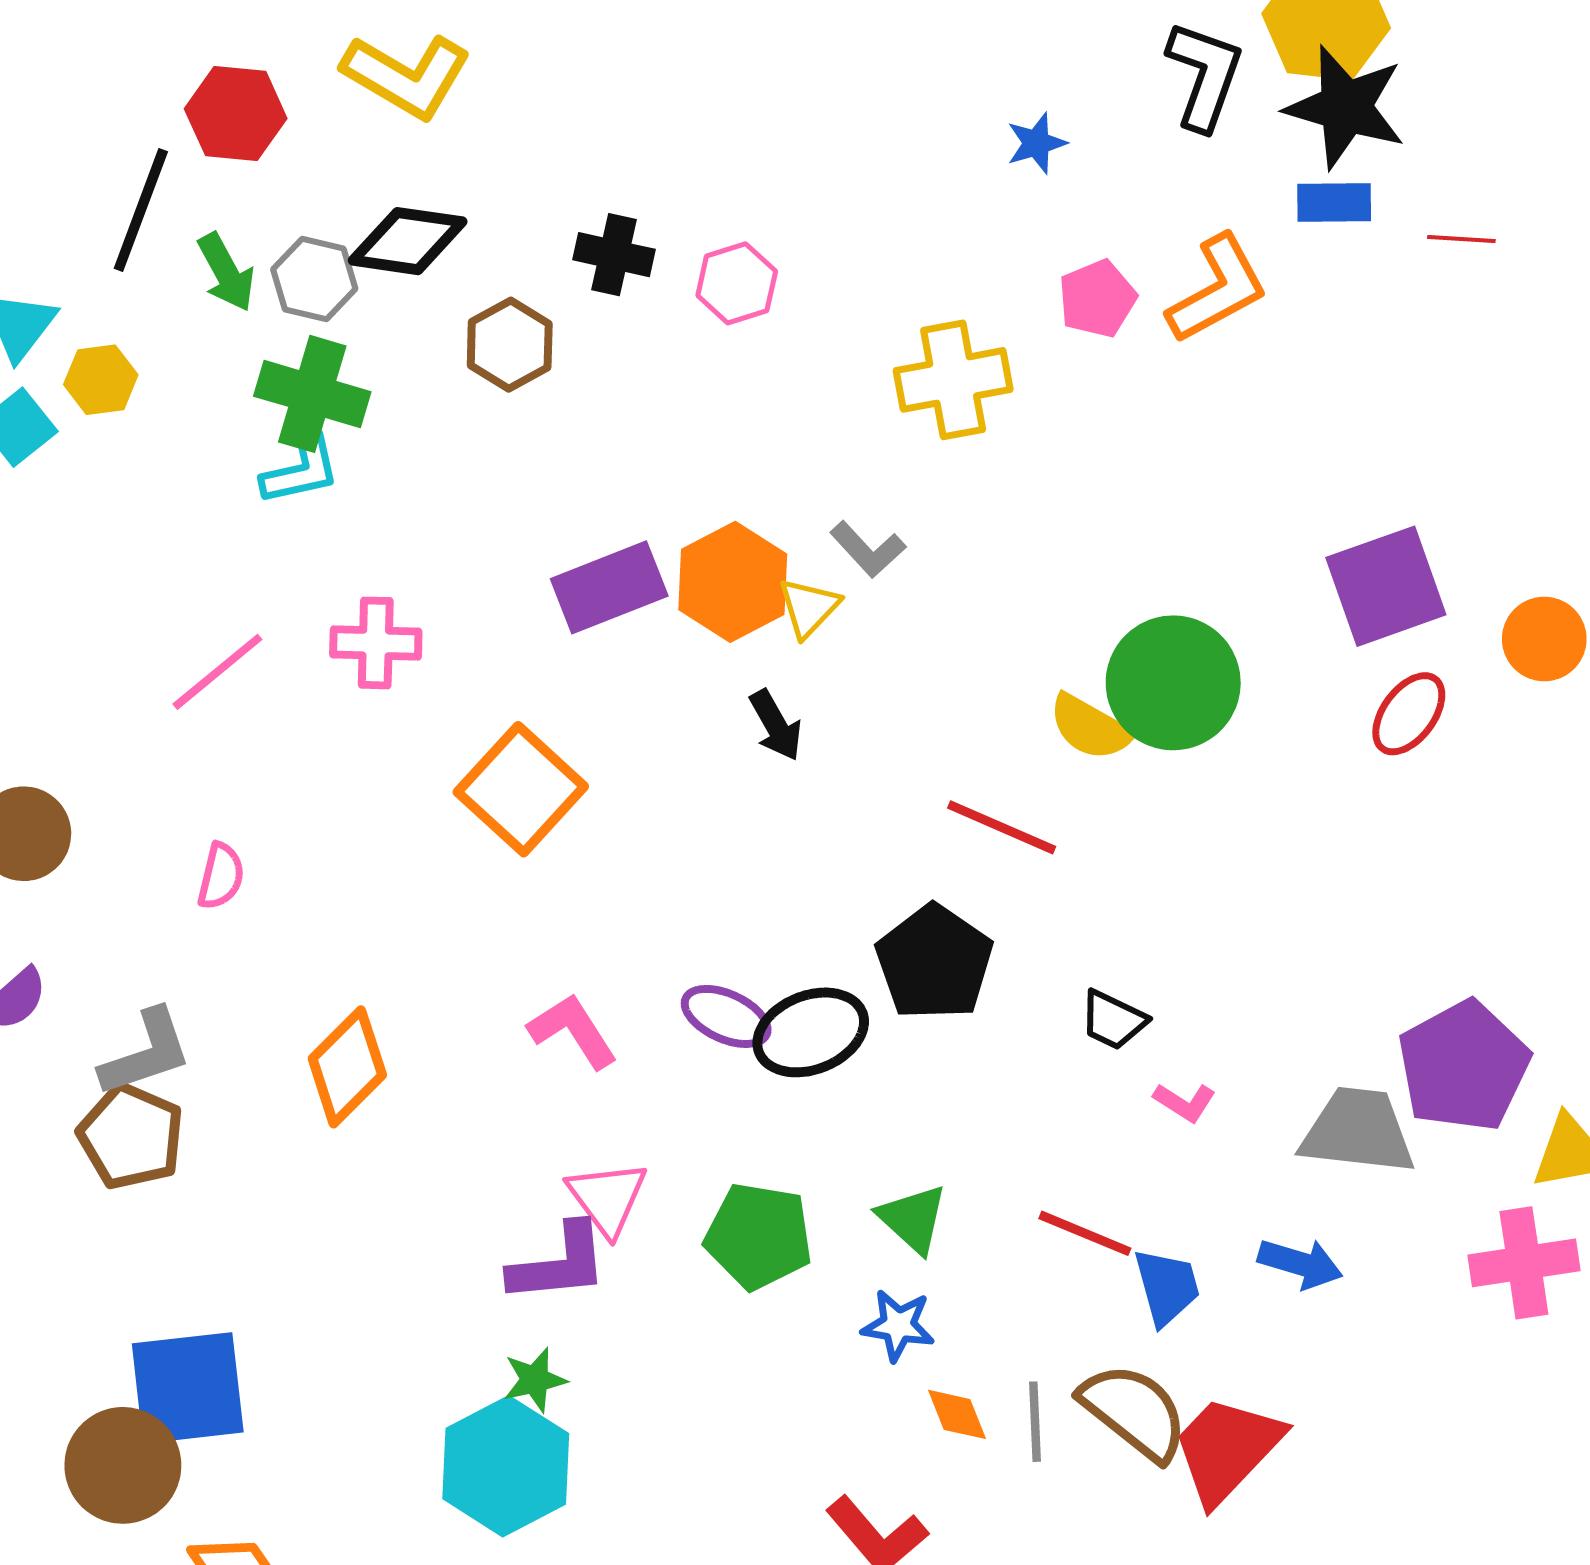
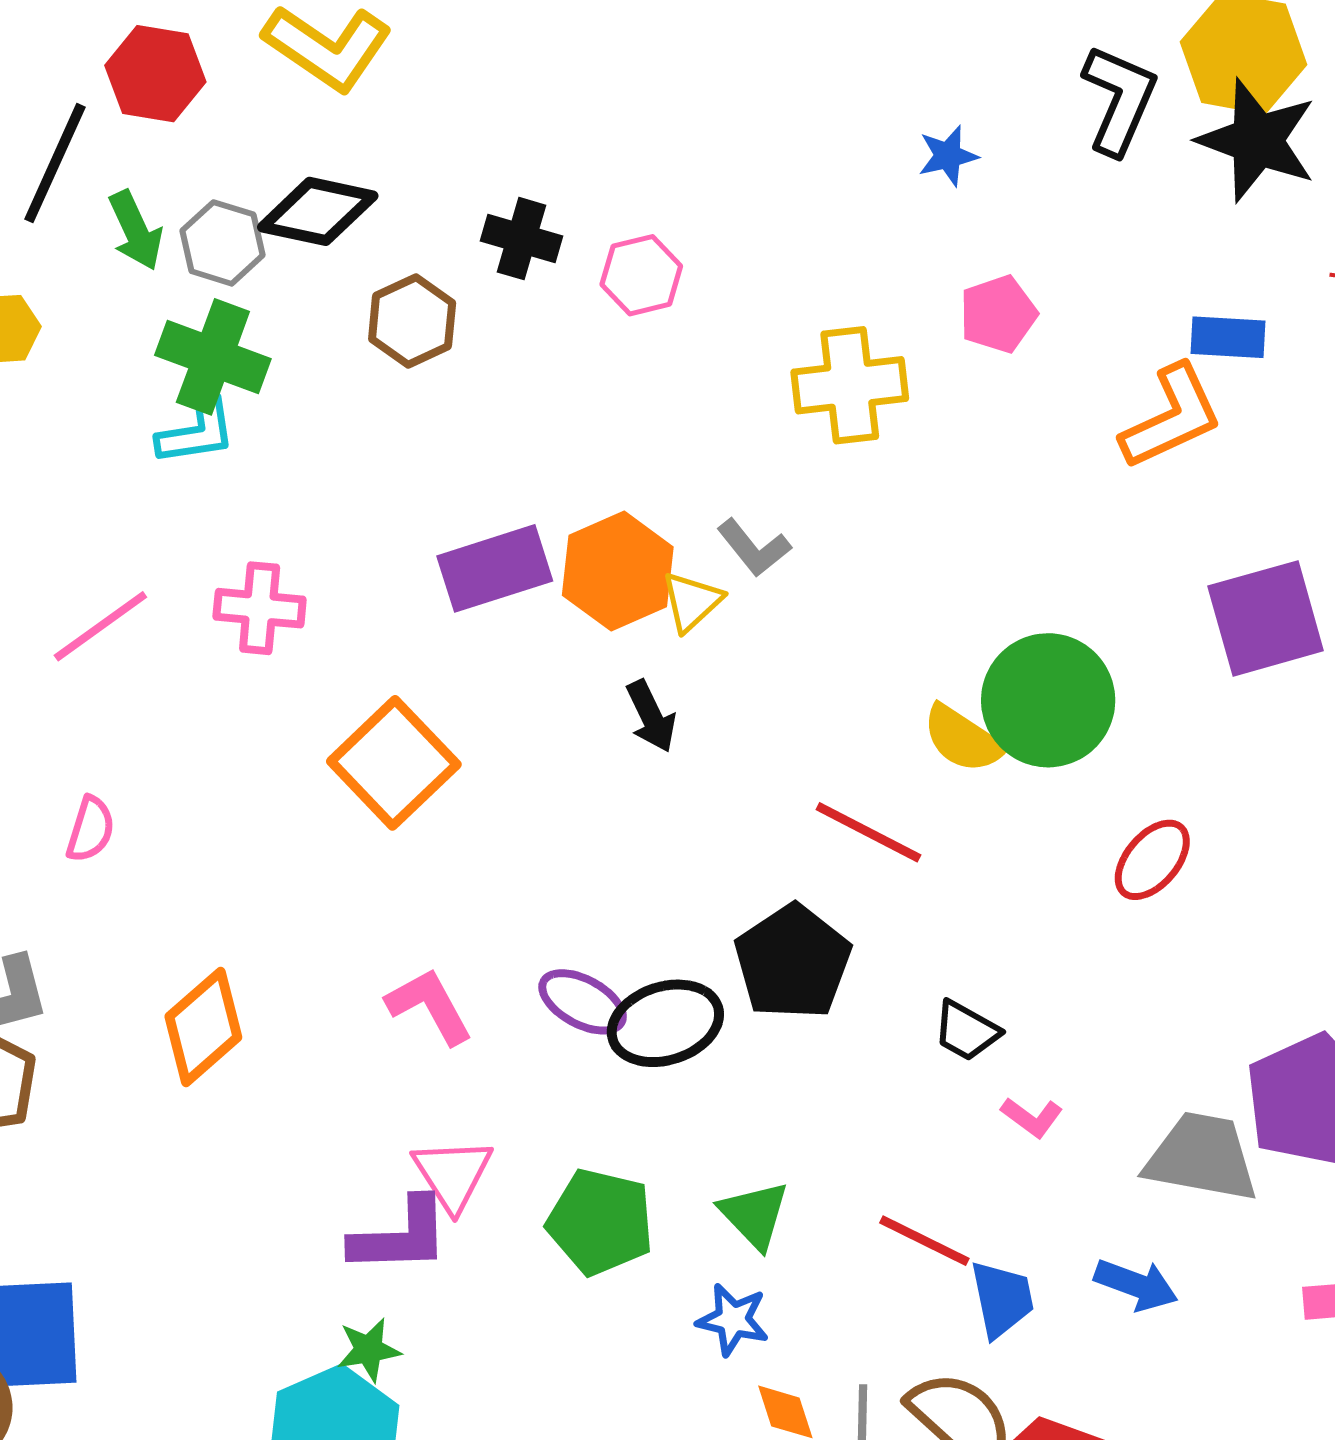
blue rectangle: (1334, 203) -> (1228, 337), moved
orange L-shape: (1218, 289) -> (1172, 417), moved
red ellipse: (1409, 714) -> (1152, 860), moved

